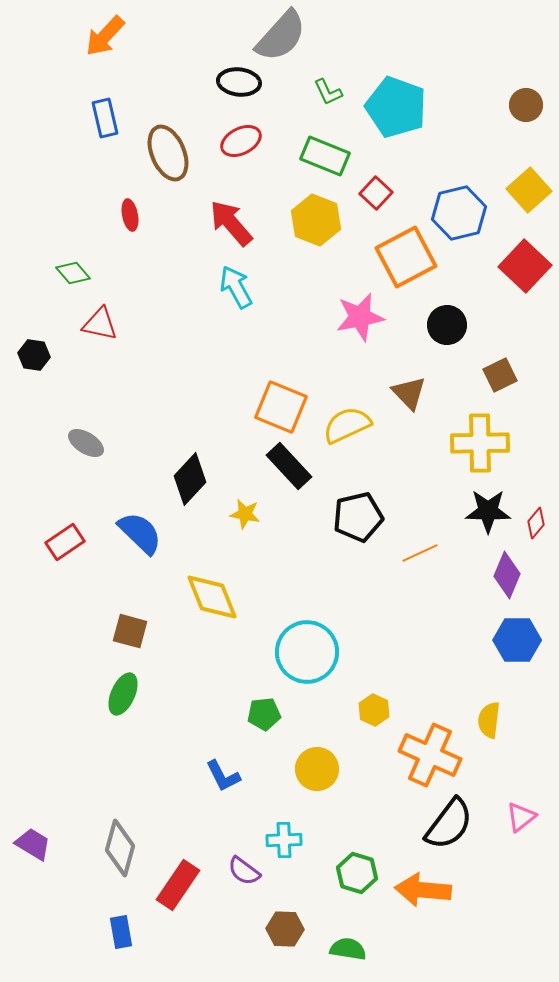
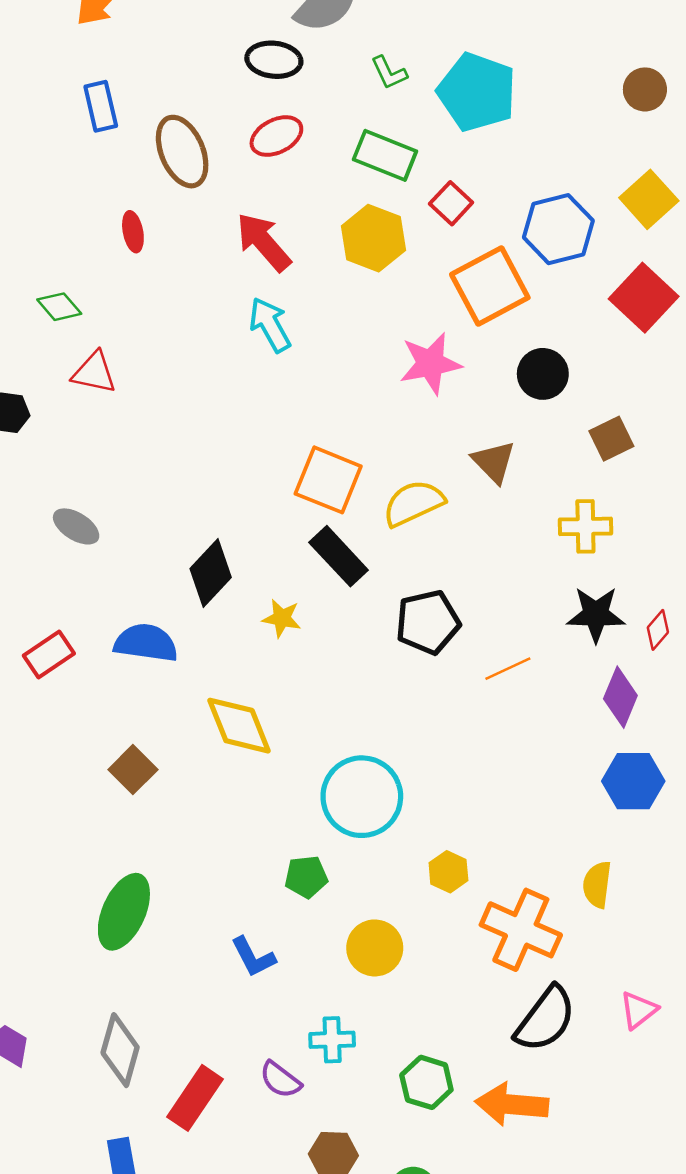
yellow cross: (480, 443) -> (585, 526), size x0.7
blue semicircle: (140, 533) -> (146, 643), turned -36
brown square: (130, 631) -> (133, 770), turned 30
green ellipse: (123, 694) -> (124, 912), moved, size x1.4

